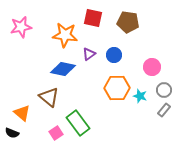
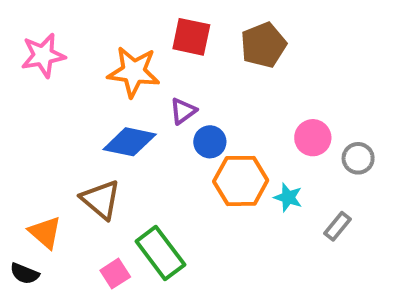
brown pentagon: (128, 22) -> (263, 45), turned -30
blue circle: (114, 55) -> (210, 142), moved
gray circle: (164, 90) -> (358, 158), moved

